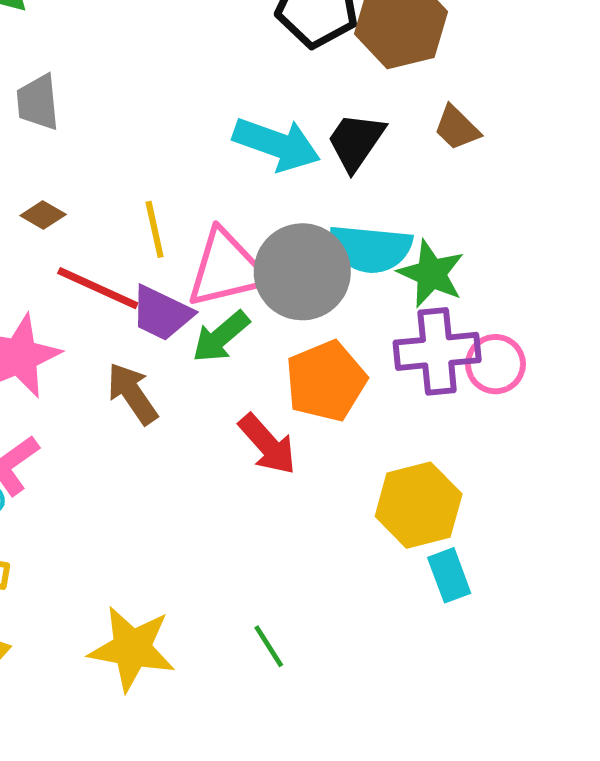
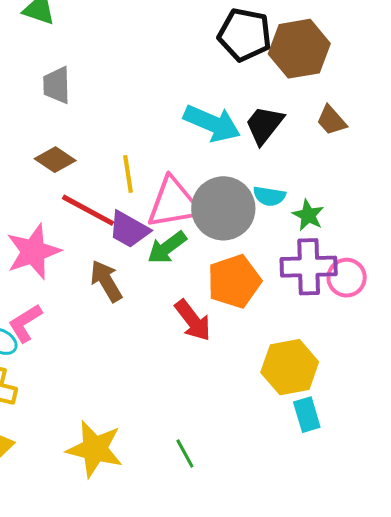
brown diamond: (43, 215) -> (55, 160), size x1.4
cyan semicircle: (370, 249) -> (269, 196), size x0.6
green star: (431, 274) -> (308, 215), size x0.7

